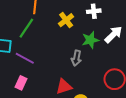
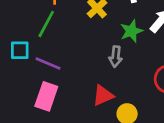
pink rectangle: (21, 83) -> (46, 96), size x1.5

